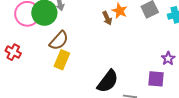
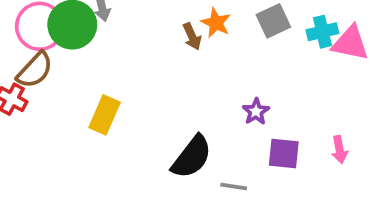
brown semicircle: (59, 41) -> (35, 70), moved
purple star: (168, 58) -> (256, 111), moved

